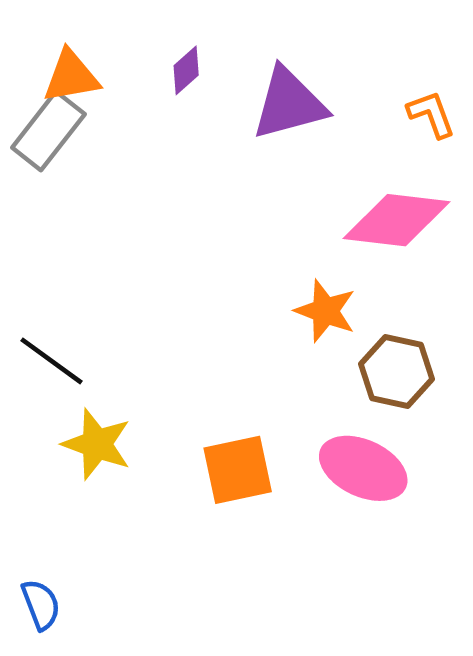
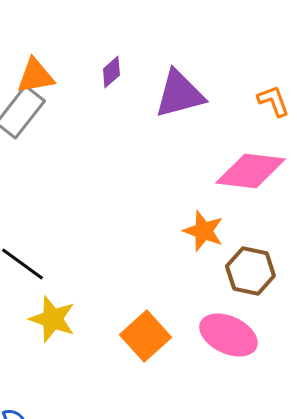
orange square: (238, 470) -> (145, 336), turned -30

